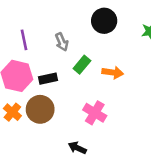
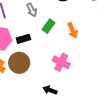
orange arrow: (113, 72) -> (73, 30), turned 63

